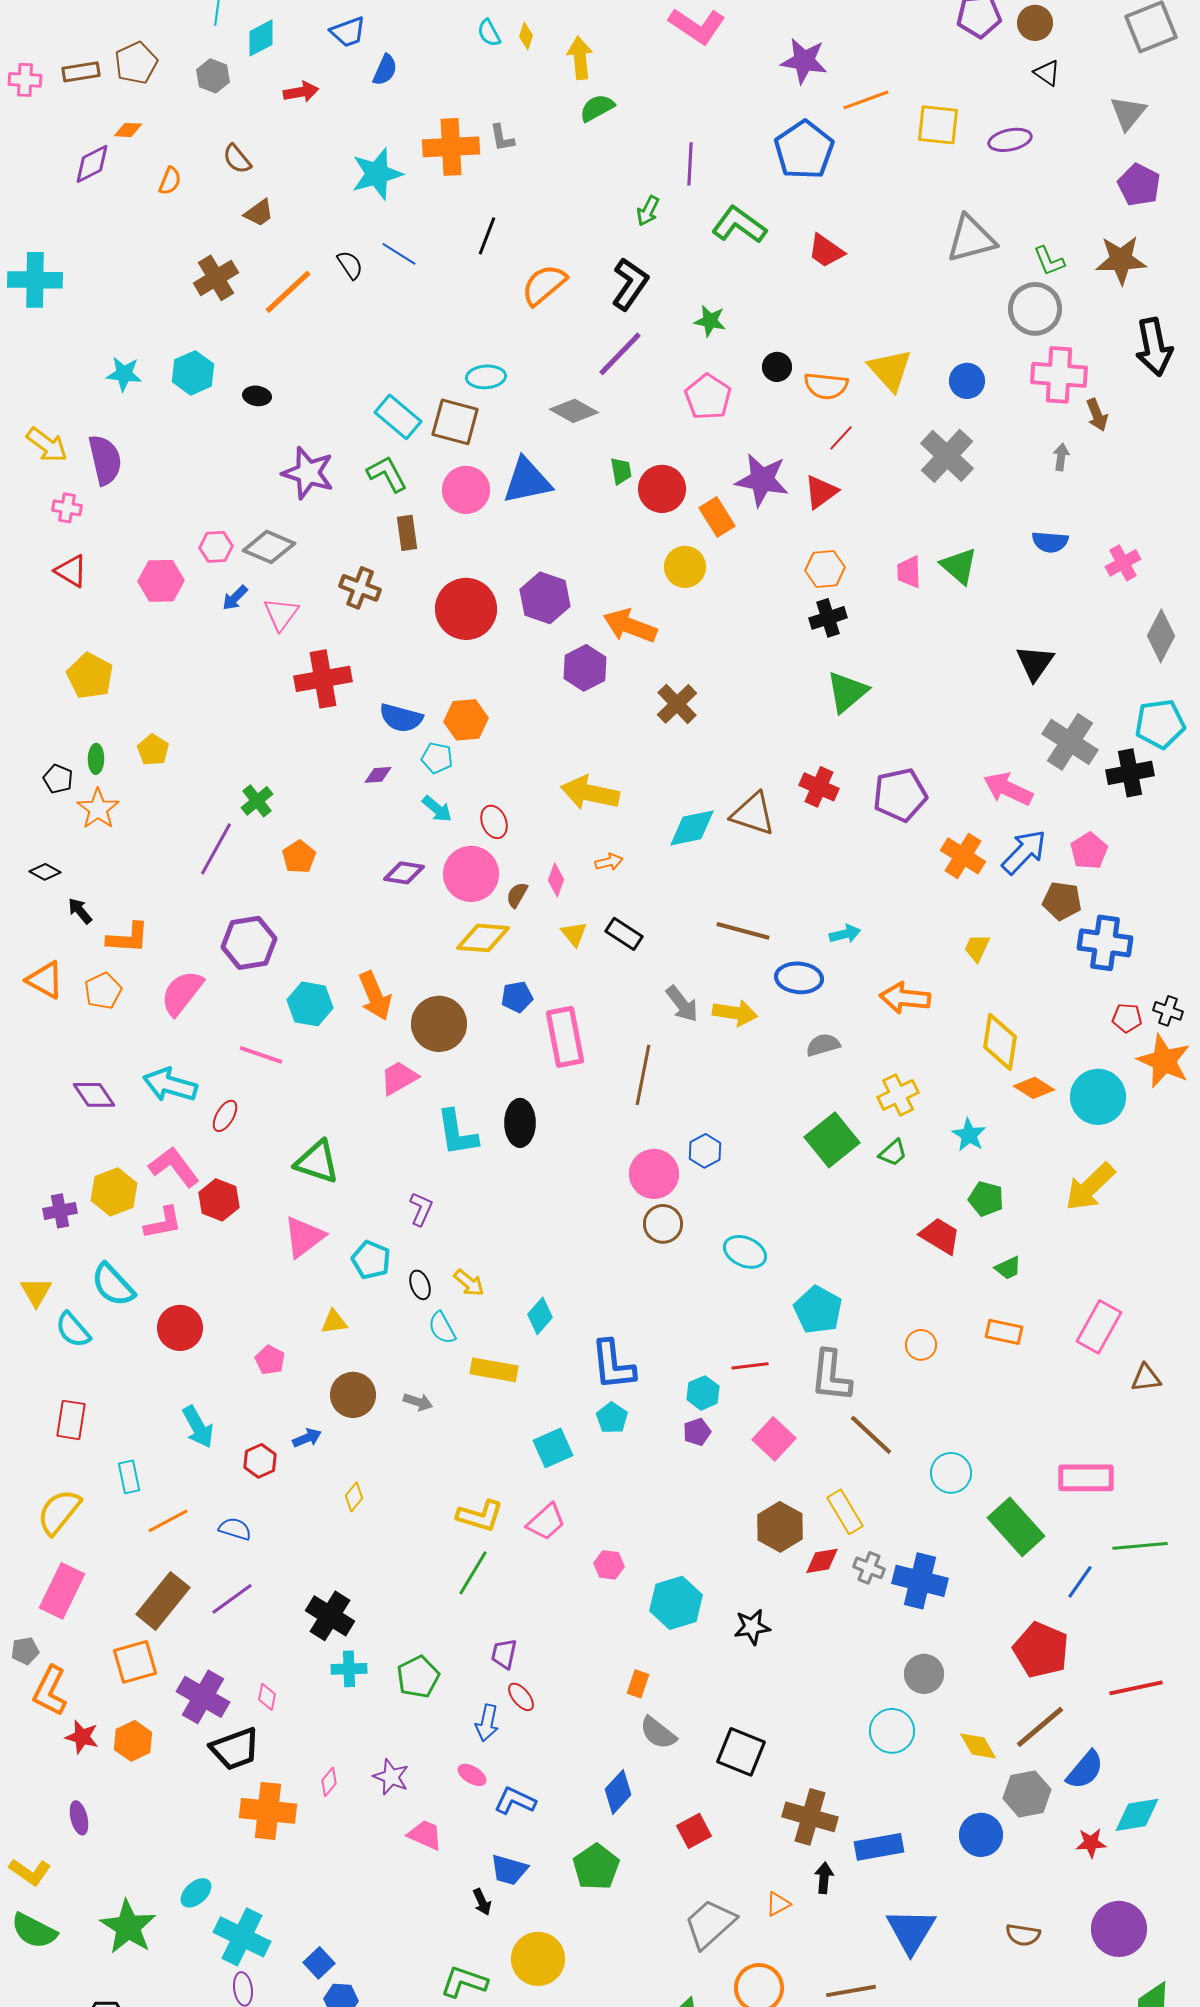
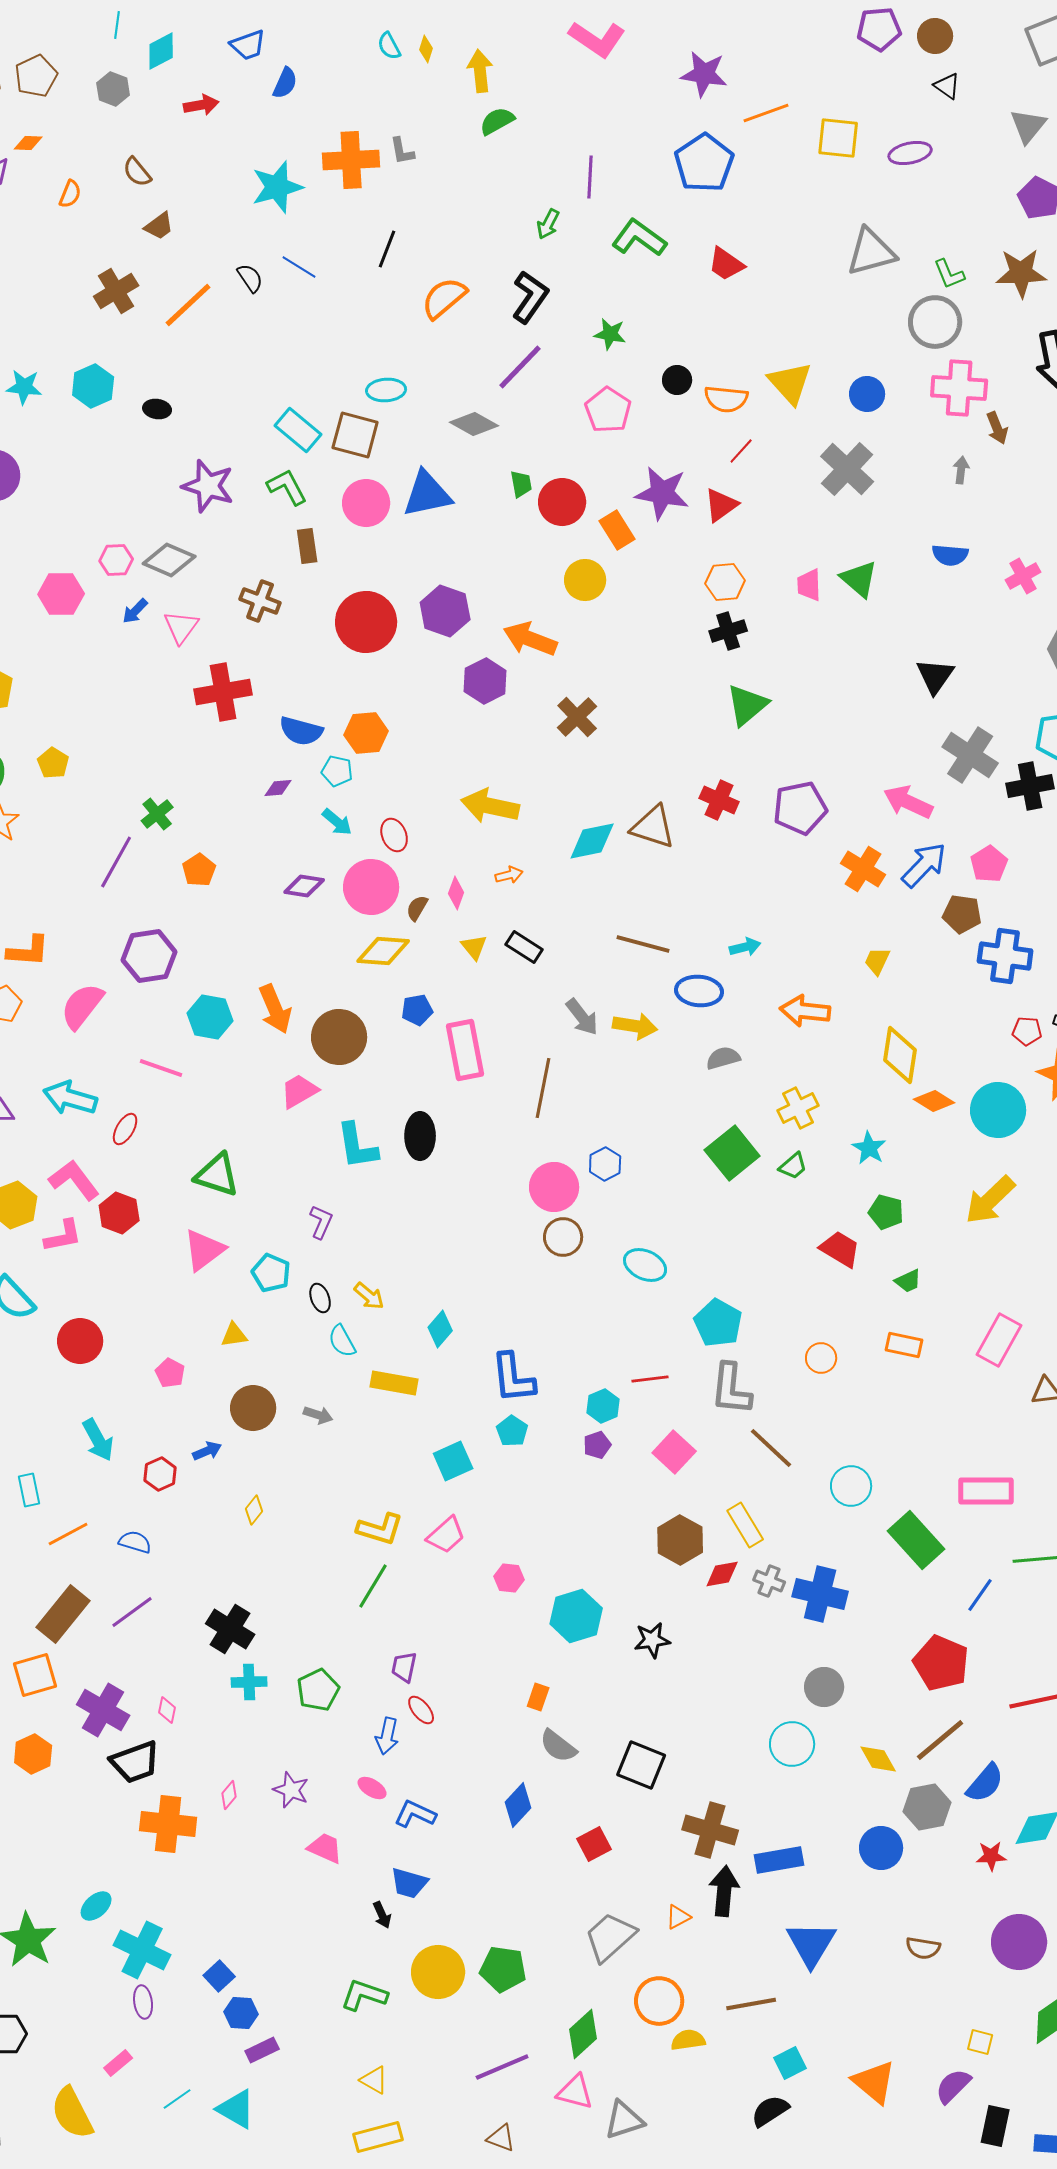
green pentagon: (596, 1867) -> (503, 1969), moved, turned -30
black arrow: (824, 1878) -> (724, 1891), size x1.6

